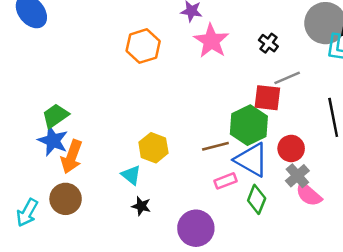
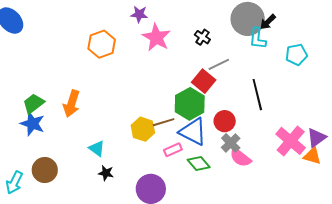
red square: (267, 98) -> (204, 81), turned 35
yellow hexagon: (153, 148) -> (143, 129), moved
orange arrow: (72, 157) -> (72, 104), moved
green diamond: (257, 199) -> (199, 163), turned -60

